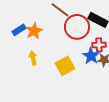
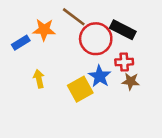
orange star: (34, 31) -> (44, 30), moved, turned 30
blue star: (91, 56) -> (100, 76), moved

